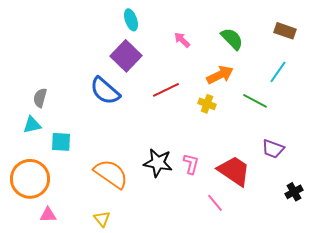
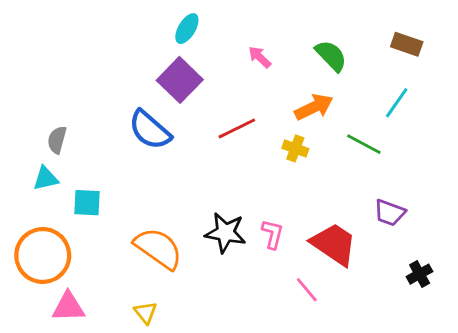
cyan ellipse: (131, 20) -> (187, 29), turned 50
pink triangle: (48, 215) -> (68, 307), size x1.4

